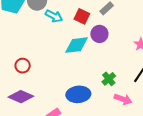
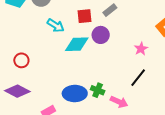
cyan arrow: (54, 16) -> (56, 25), moved
red square: (82, 16) -> (85, 16), turned -35
green cross: (109, 79) -> (98, 90), moved, turned -32

